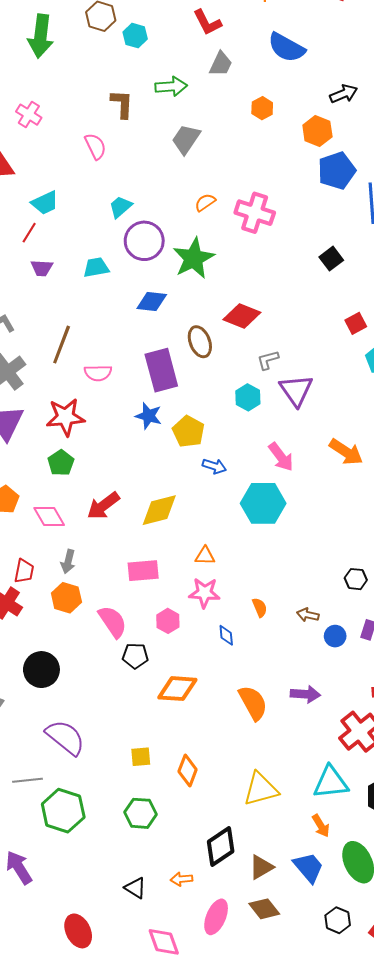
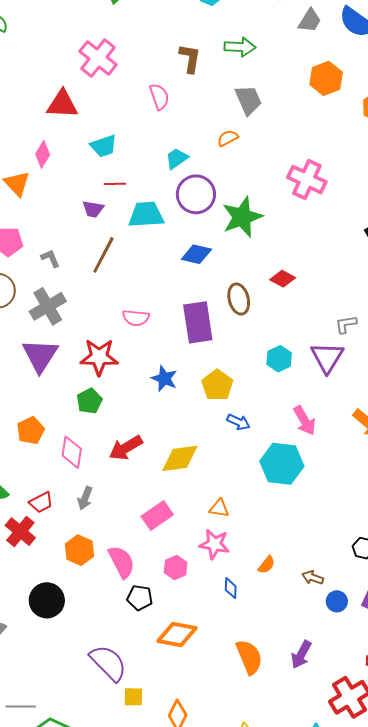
gray trapezoid: (221, 64) -> (310, 21), moved
orange hexagon: (262, 108) -> (326, 78), size x1.5
pink cross: (29, 115) -> (98, 58), size x1.5
gray trapezoid: (186, 139) -> (248, 100), turned 116
orange semicircle: (205, 202) -> (228, 138), moved
red line: (29, 233) -> (115, 184), moved, turned 50
cyan trapezoid: (96, 267) -> (146, 215), size x1.4
red diamond: (242, 316) -> (283, 279), size x0.7
brown line: (62, 345) -> (103, 255), moved
gray L-shape: (268, 360) -> (346, 324), moved
blue star: (149, 416) -> (164, 379), moved
pink diamond: (49, 517) -> (72, 452), turned 32
red trapezoid: (24, 571) -> (41, 502), turned 45
pink rectangle: (143, 571) -> (157, 516), turned -36
orange hexagon: (66, 598) -> (79, 550), moved
orange semicircle: (260, 607) -> (267, 565), turned 54
purple arrow: (305, 694) -> (301, 655), turned 108
purple semicircle: (65, 737) -> (108, 663), moved

